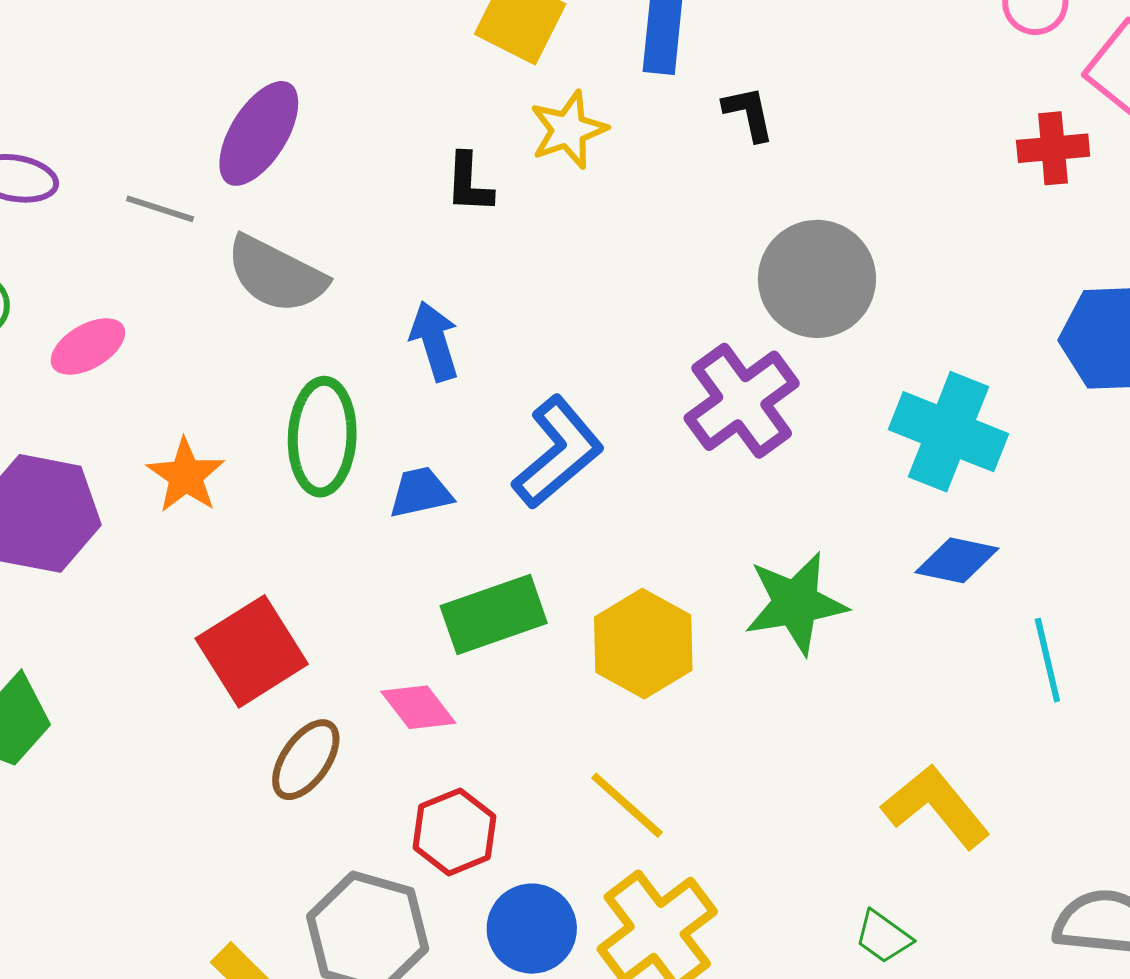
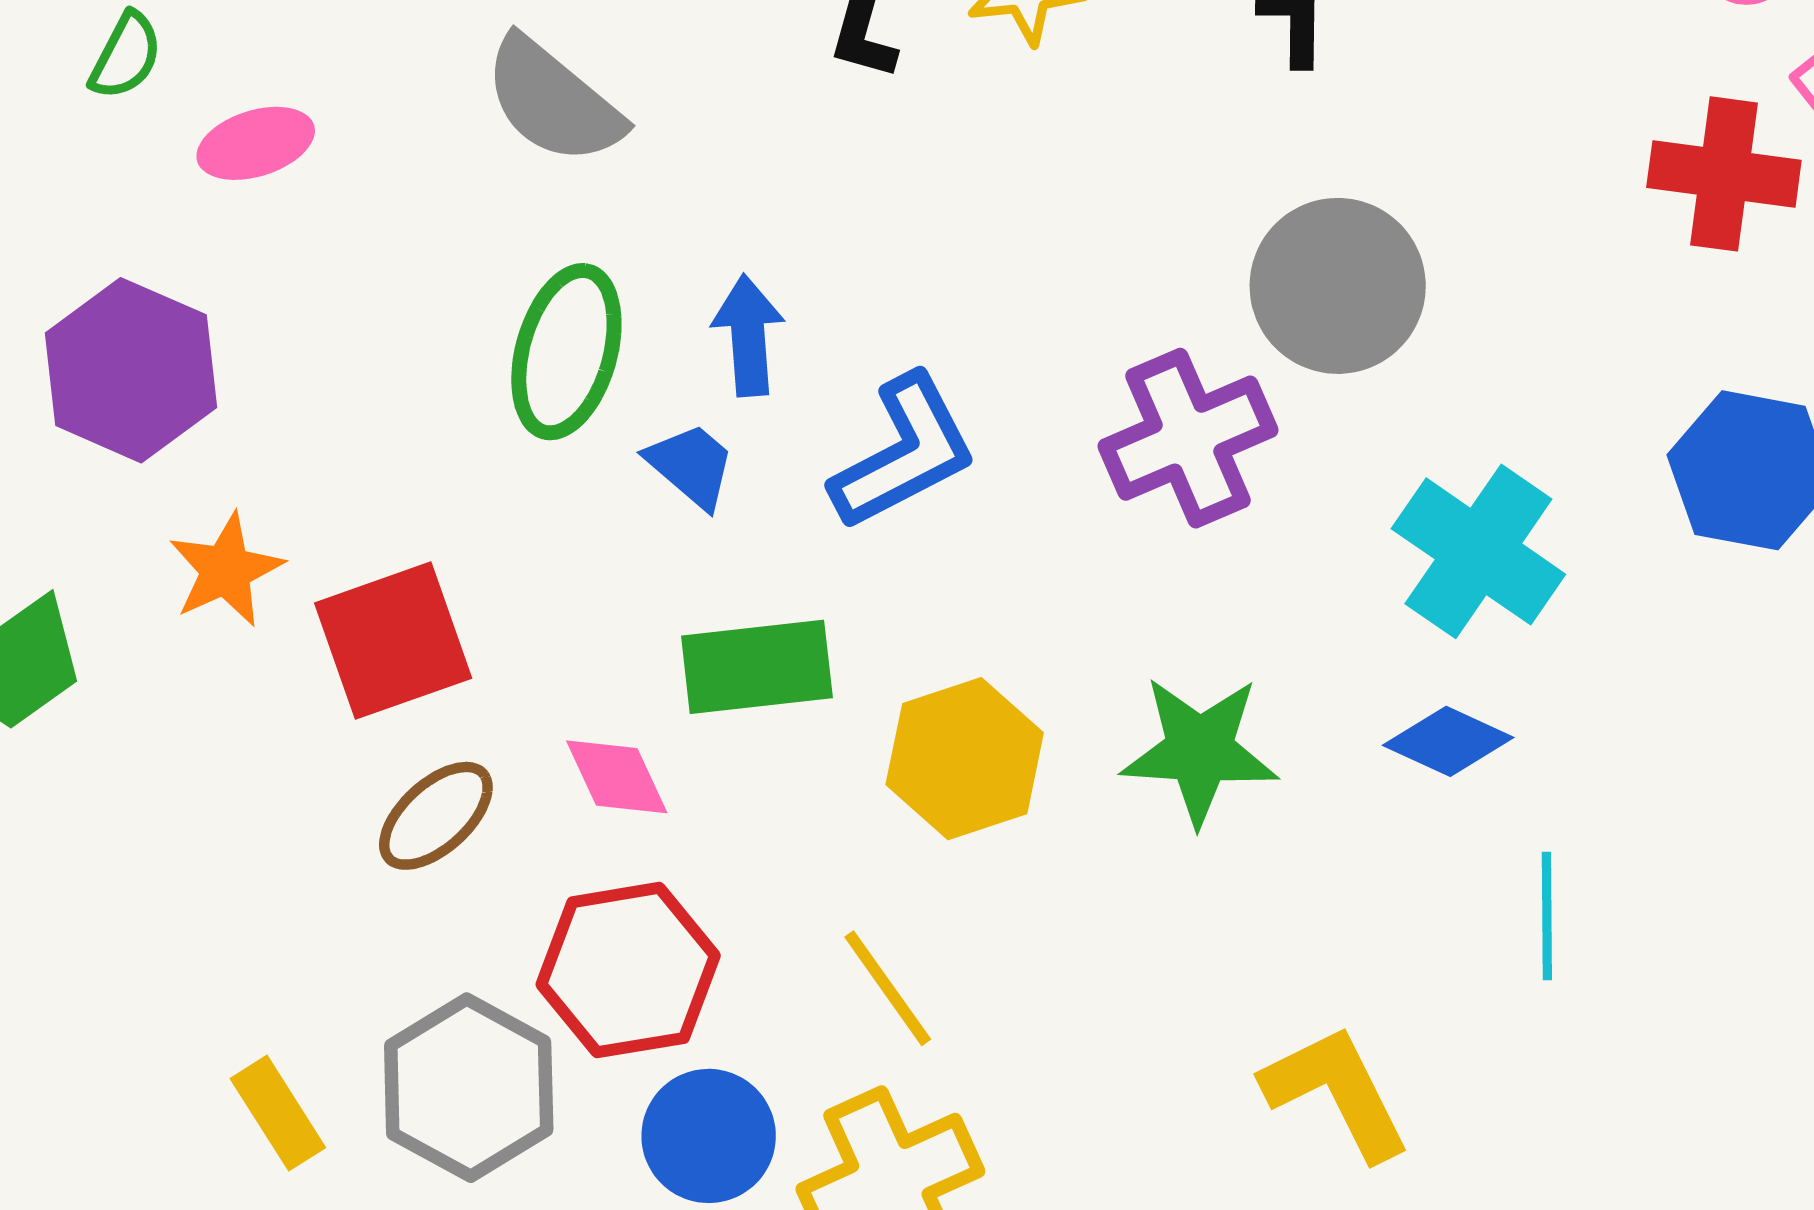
red cross: (1053, 148) -> (1724, 174), size x1.4
blue arrow: (434, 341) -> (748, 335), moved
orange star: (186, 476) -> (226, 570), moved
blue trapezoid: (421, 493) -> (691, 465), turned 40
red hexagon: (454, 832) -> (628, 970), size x1.4

